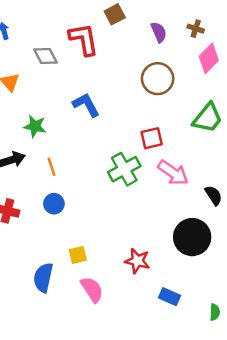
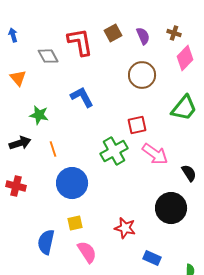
brown square: (115, 14) -> (113, 33), moved
blue circle: (54, 204) -> (72, 183), moved, size x1.8

